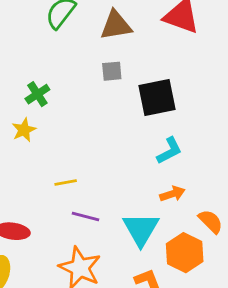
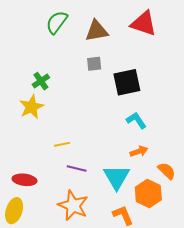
yellow star: (24, 130) -> (32, 107), size x1.4
cyan L-shape: (169, 151) -> (136, 120), turned -95

